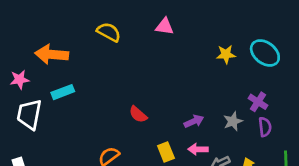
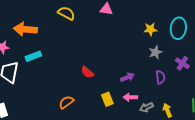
cyan ellipse: (265, 53) -> (178, 28), turned 60
purple cross: (258, 102) -> (182, 63), moved
gray star: (233, 121) -> (155, 52), moved
purple semicircle: (265, 127) -> (160, 77), moved

